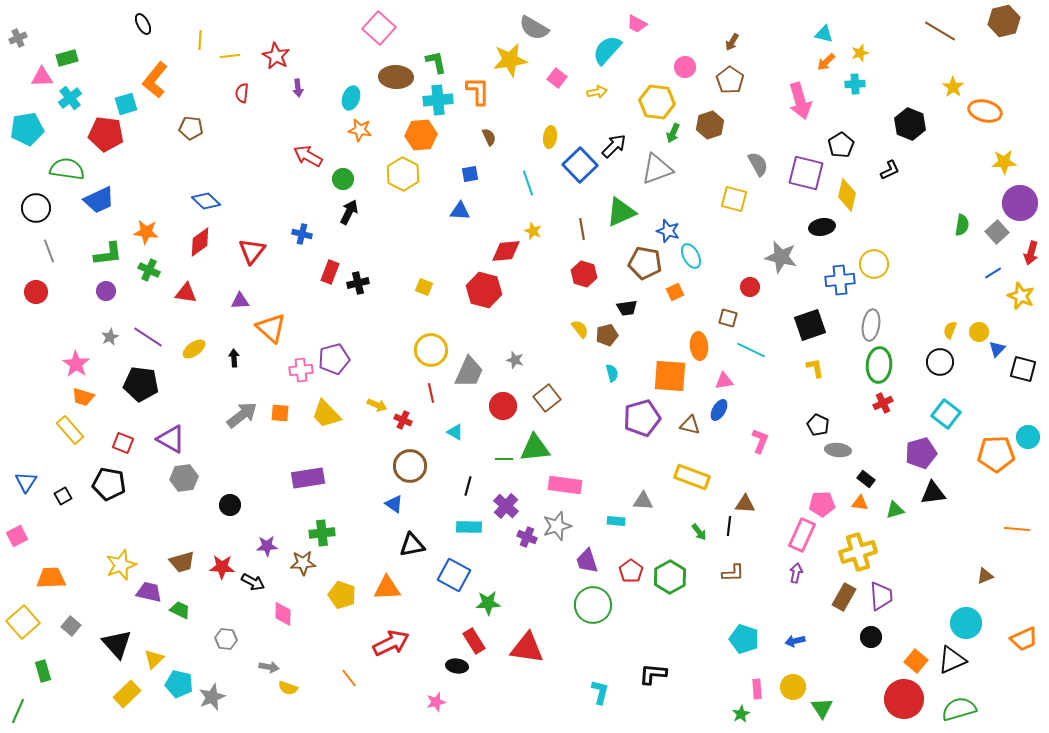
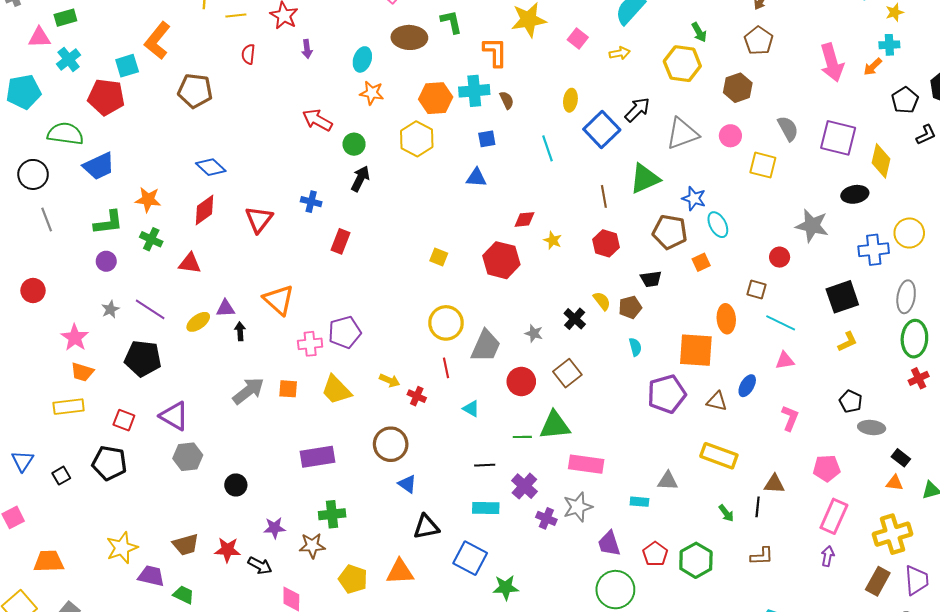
orange arrow: (826, 62) -> (873, 67), moved
pink circle: (685, 67) -> (730, 136), moved
cyan cross: (438, 100) -> (474, 91), moved
brown pentagon: (191, 128) -> (195, 91), size x1.4
green arrow: (673, 133) -> (699, 32), moved, turned -54
black pentagon: (841, 145) -> (905, 100), moved
yellow star: (533, 231) -> (553, 240), moved
red diamond: (506, 251) -> (524, 219), size x0.7
black cross: (358, 283) -> (575, 319), moved, turned -35
red circle: (36, 292) -> (33, 291), moved
purple triangle: (240, 301) -> (225, 308), moved
yellow L-shape: (815, 368) -> (848, 342), turned 75
pink triangle: (724, 381) -> (785, 361), moved
yellow rectangle: (70, 430) -> (69, 407), turned -56
brown circle: (410, 466) -> (391, 444), moved
black line: (468, 486) -> (485, 465), turned 72
pink pentagon: (822, 504) -> (827, 468), moved

